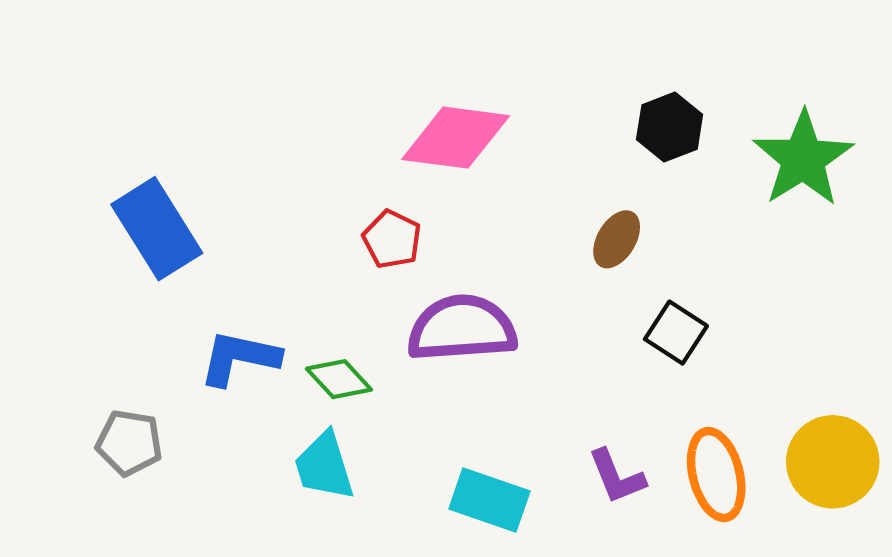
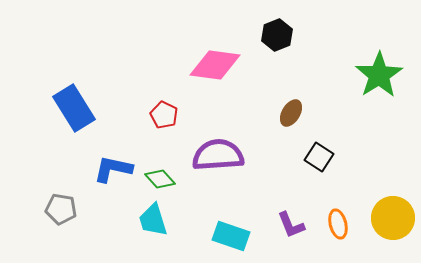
black hexagon: (670, 127) -> (277, 35), moved
red pentagon: (392, 239) -> (164, 115), moved
orange ellipse: (716, 475) -> (338, 224), size x0.7

